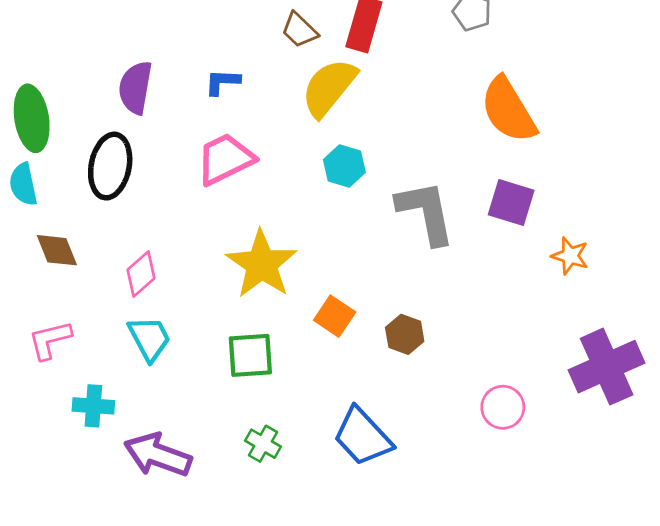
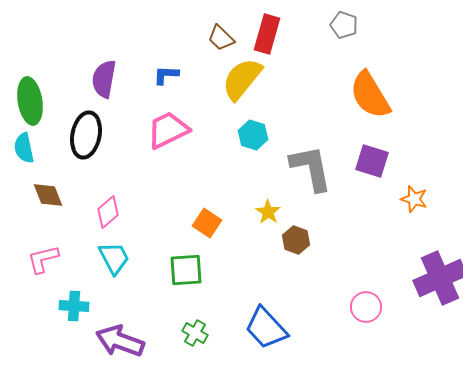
yellow star: (262, 264) -> (268, 212), moved, size x0.5
orange square: (335, 316) -> (207, 223), moved
brown hexagon: (405, 334) -> (296, 240), moved

